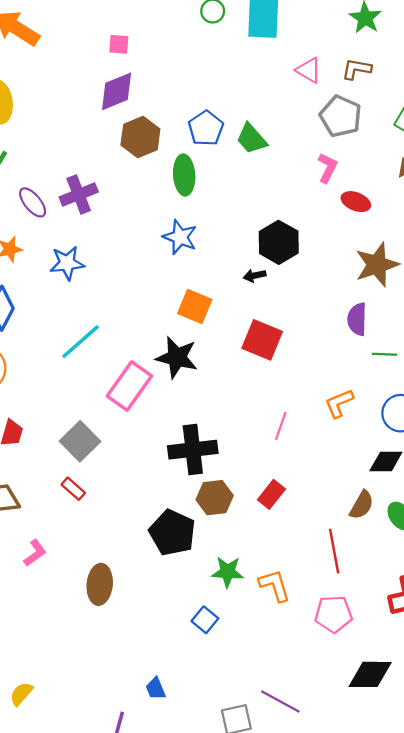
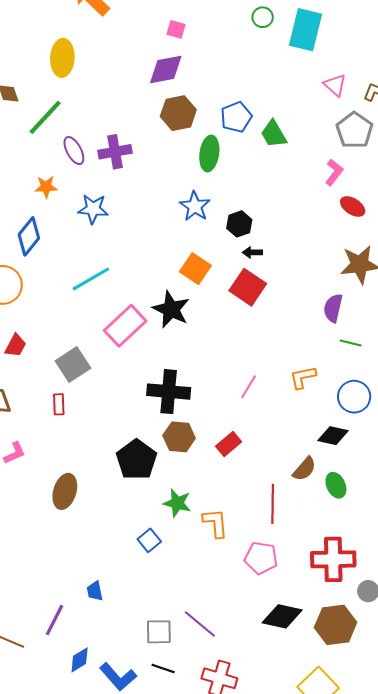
black hexagon: (279, 242) -> (239, 224), moved, size x0.7
red square: (262, 340) -> (248, 287), moved
red rectangle: (73, 489) -> (59, 404), turned 35

